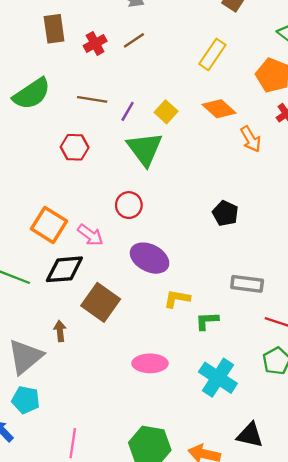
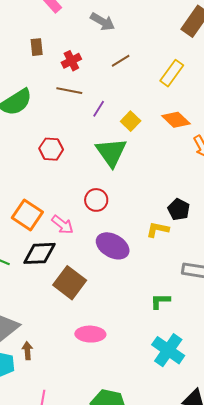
brown rectangle: (54, 29) -> (37, 47), size x0.7
brown line: (134, 40) -> (121, 61), moved
brown line: (92, 99) -> (69, 91), moved
purple line: (128, 111) -> (99, 109), moved
yellow L-shape: (177, 299) -> (158, 229), moved
brown arrow: (60, 331) -> (27, 351), moved
pink ellipse: (150, 363) -> (90, 334), moved

